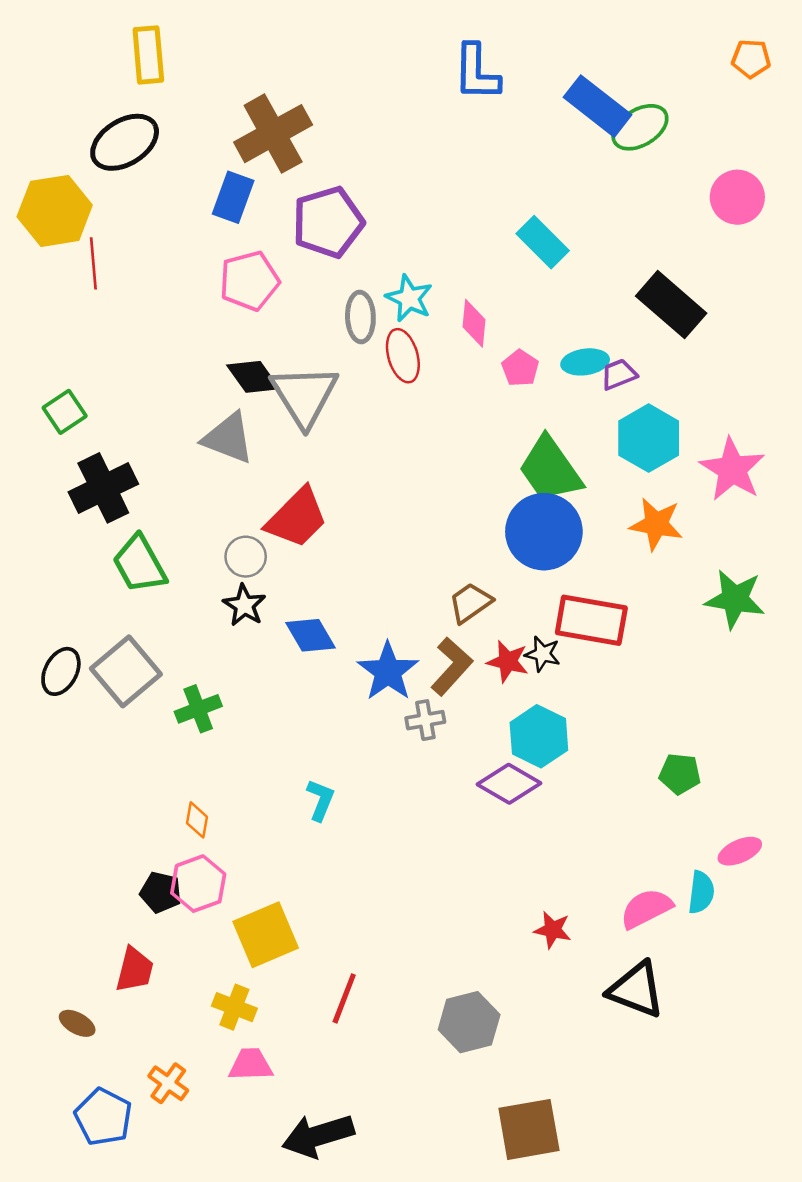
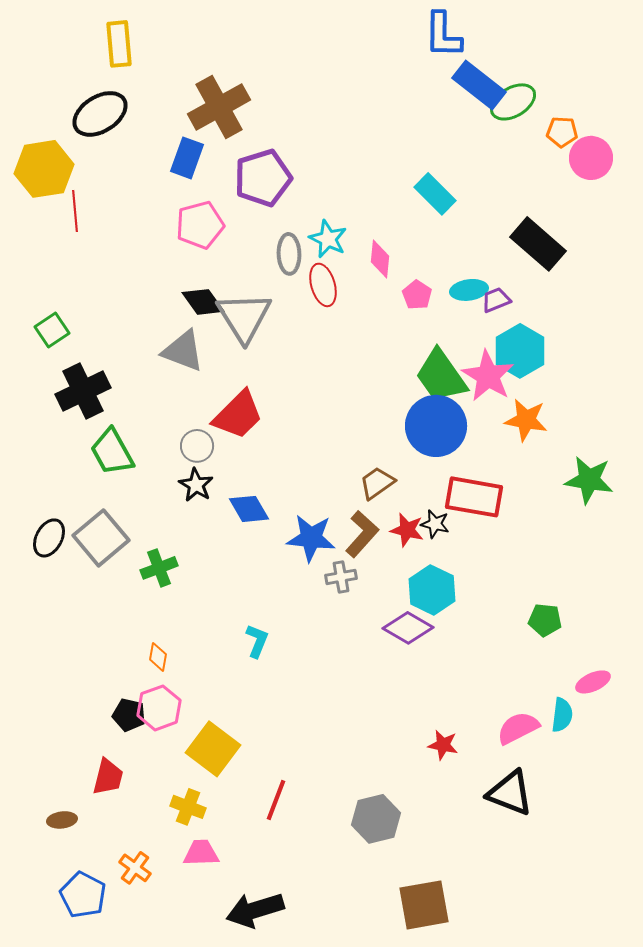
orange pentagon: (751, 59) -> (562, 132), moved
blue L-shape: (477, 72) -> (443, 35), moved
pink star: (732, 469) -> (488, 376), moved
blue star: (388, 671) -> (311, 538), turned -30
yellow square: (266, 935) -> (213, 749), turned -30
brown ellipse: (77, 1023) -> (62, 820), turned -36

